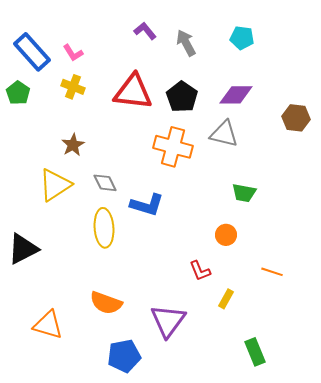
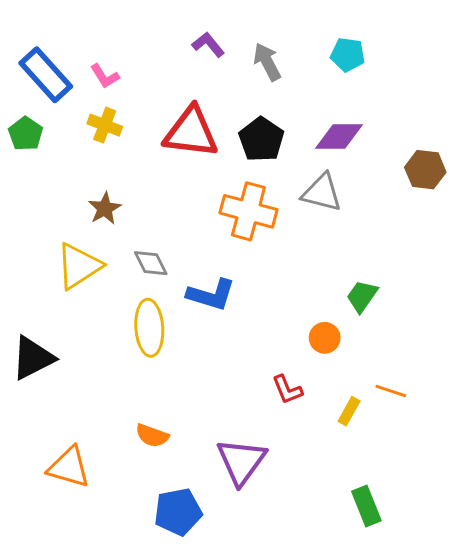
green trapezoid: (244, 193) -> (362, 296), moved, turned 115
yellow rectangle: (226, 299) -> (349, 411), moved
orange semicircle: (106, 303) -> (152, 436), size x0.7

